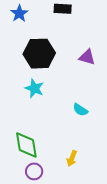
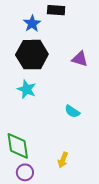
blue star: (19, 13) -> (32, 24), moved

